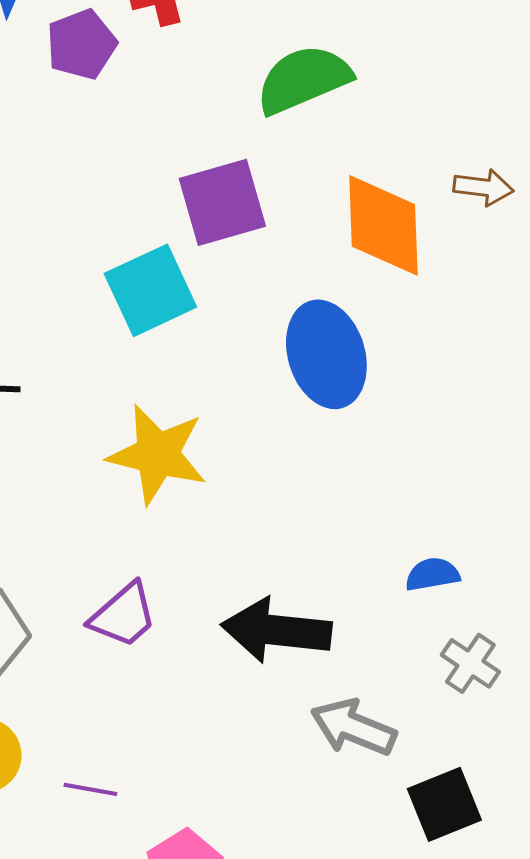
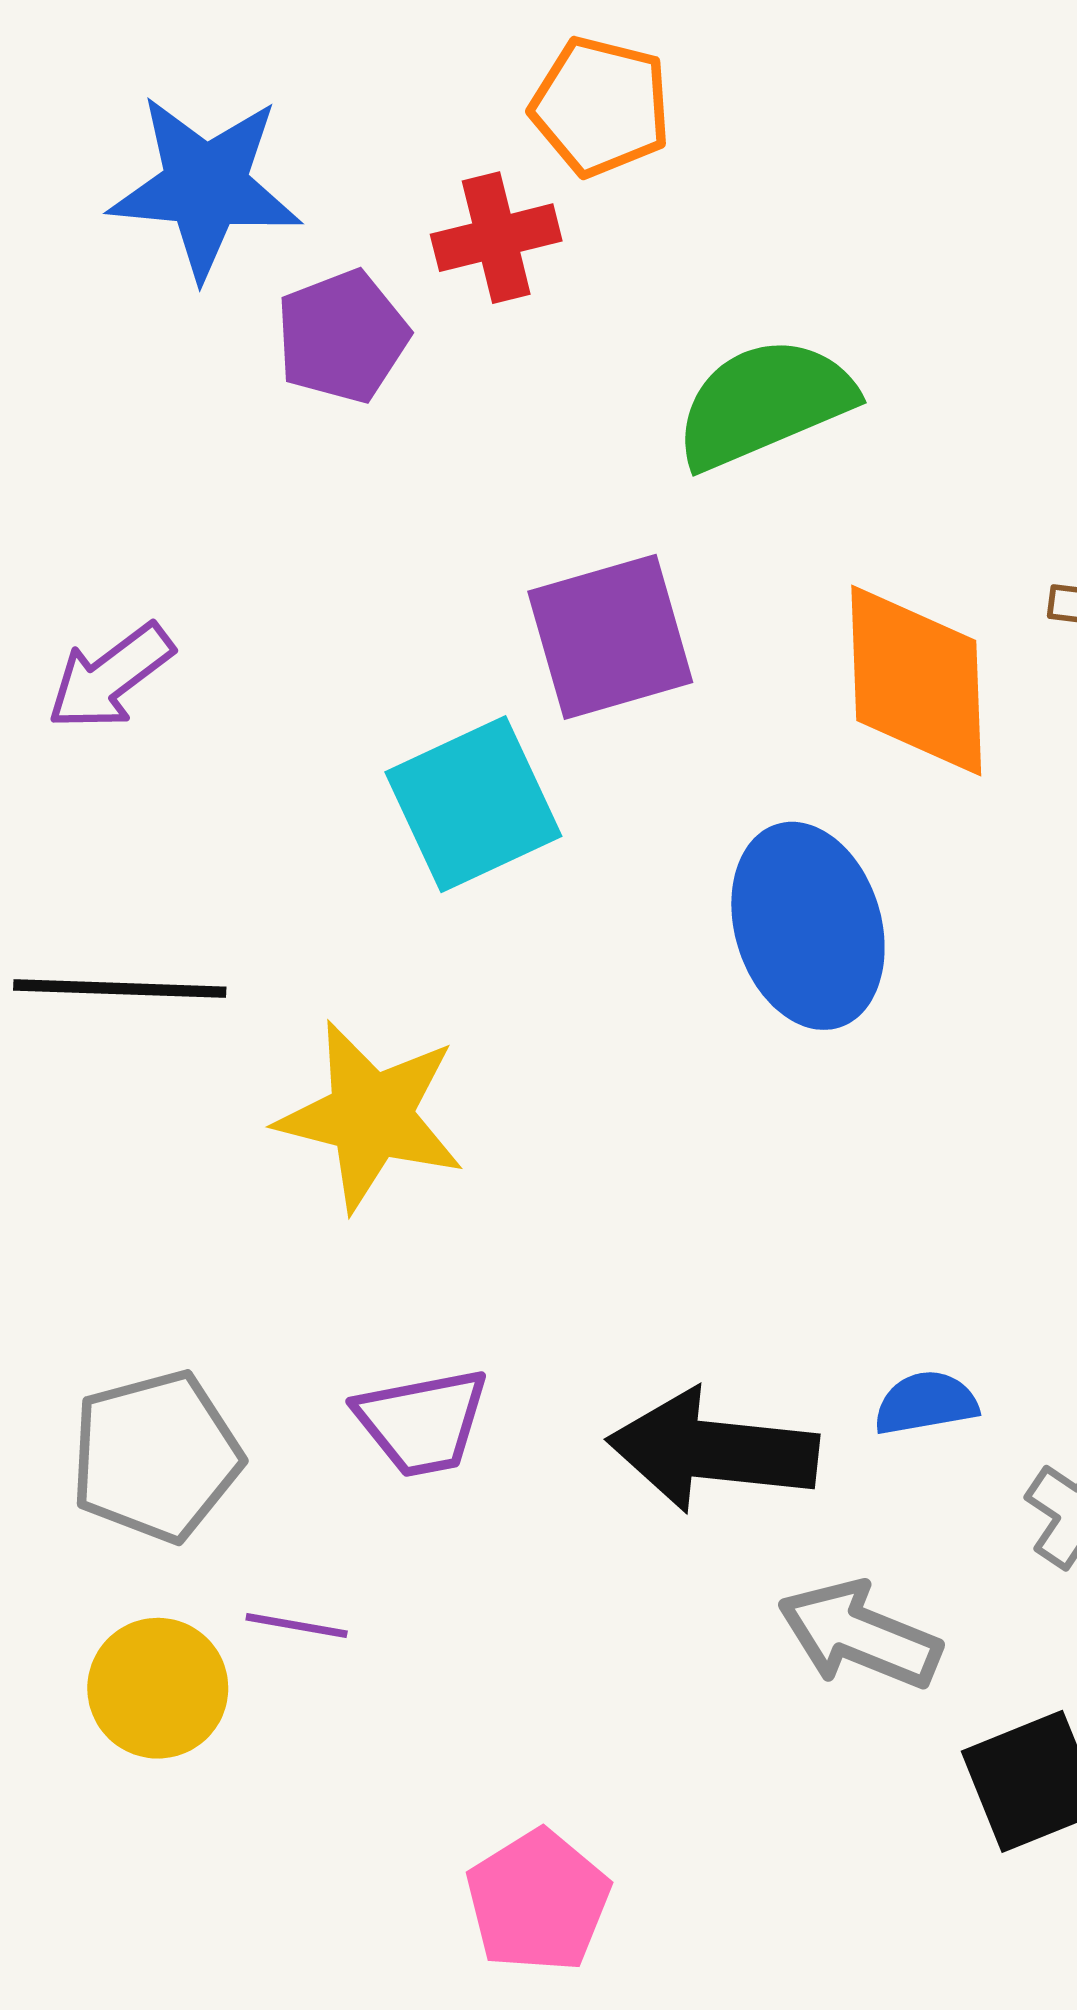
yellow star: (157, 454) -> (371, 1116), moved
blue semicircle: (432, 574) -> (926, 1403), moved
purple trapezoid: (123, 615) -> (422, 1422), turned 30
purple line: (90, 789) -> (297, 1625), moved

